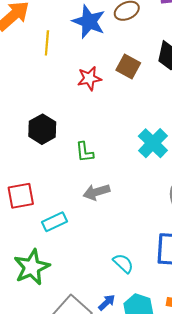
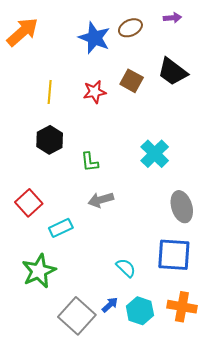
yellow line: (47, 43) -> (50, 92), moved
red square: (21, 196) -> (29, 203), turned -32

